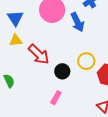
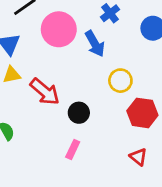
yellow circle: (86, 61) -> (120, 81), moved

